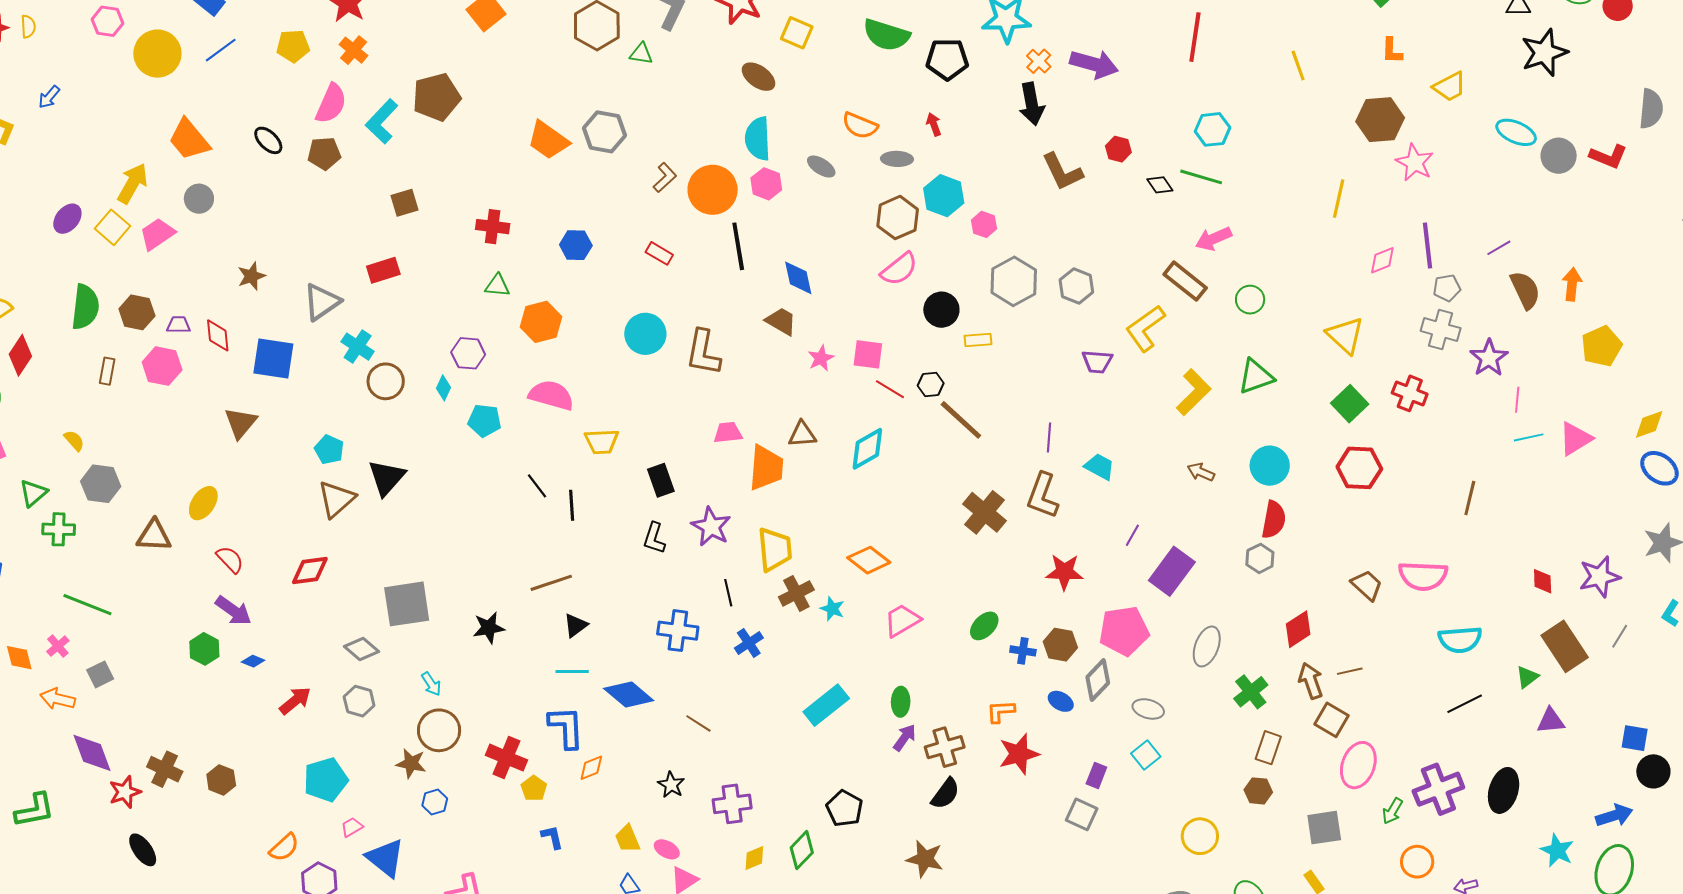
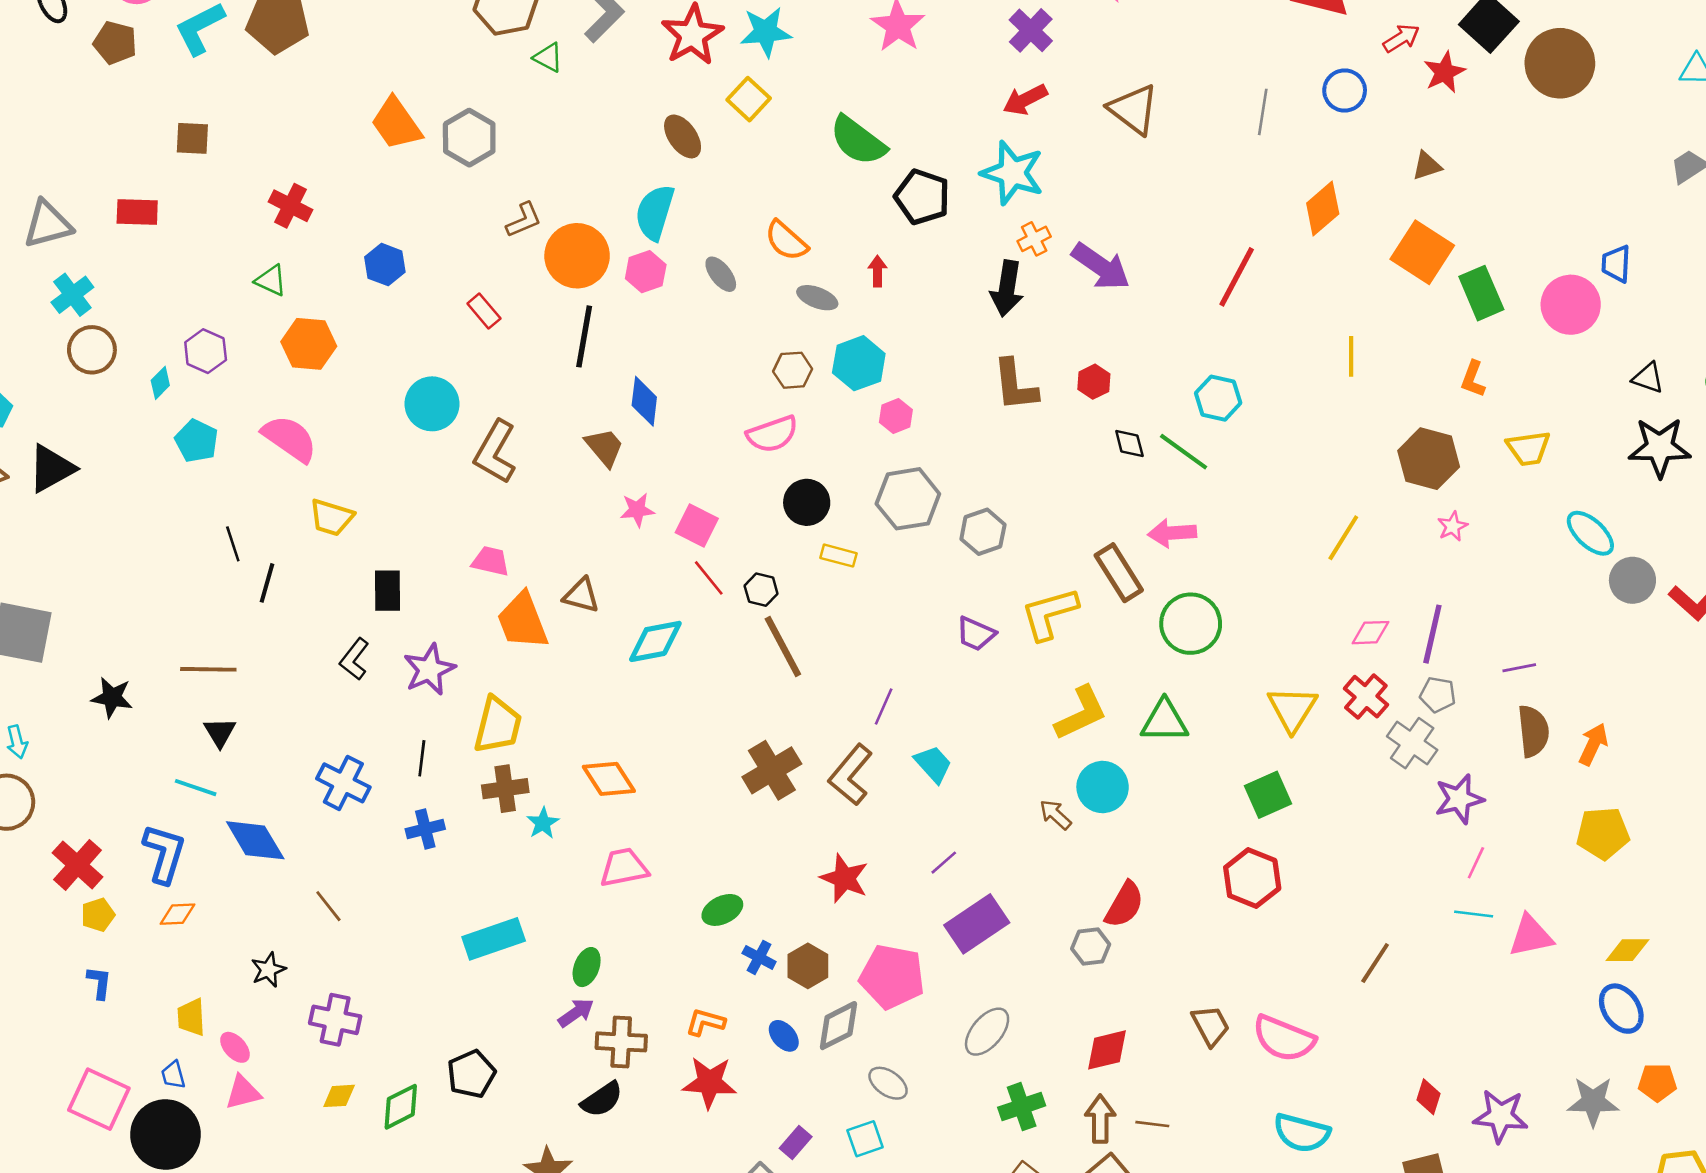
pink star: (1415, 163) -> (1453, 526), size x0.6
brown hexagon: (898, 218) -> (793, 370), size x0.7
green circle: (1250, 300) -> (1191, 624), size x1.6
red cross: (1410, 393) -> (1366, 697), moved
cyan circle: (1270, 466) -> (1103, 787), moved
orange trapezoid: (766, 468) -> (523, 621), turned 135
black triangle: (576, 625) -> (220, 732), turned -44

